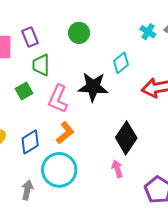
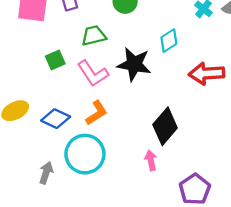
green trapezoid: (41, 65) -> (94, 36), moved, turned 70
pink L-shape: (58, 99) -> (93, 73), turned -64
blue diamond: (30, 142) -> (56, 119), turned 50

